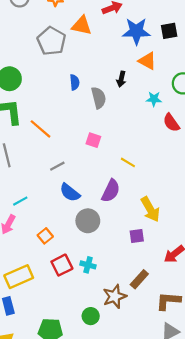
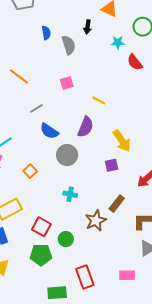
pink square: (93, 140) -> (67, 83), turned -32
red square: (62, 265) -> (41, 227), moved, turned -30
green circle: (91, 316) -> (66, 239), moved

